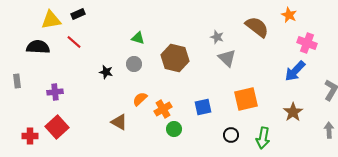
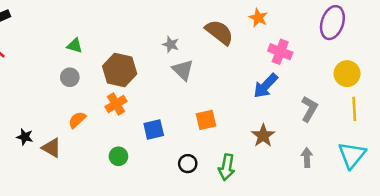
black star: (106, 72) -> (25, 137), moved
orange square: (246, 99) -> (206, 120), size x0.7
orange cross: (163, 109) -> (116, 104), moved

